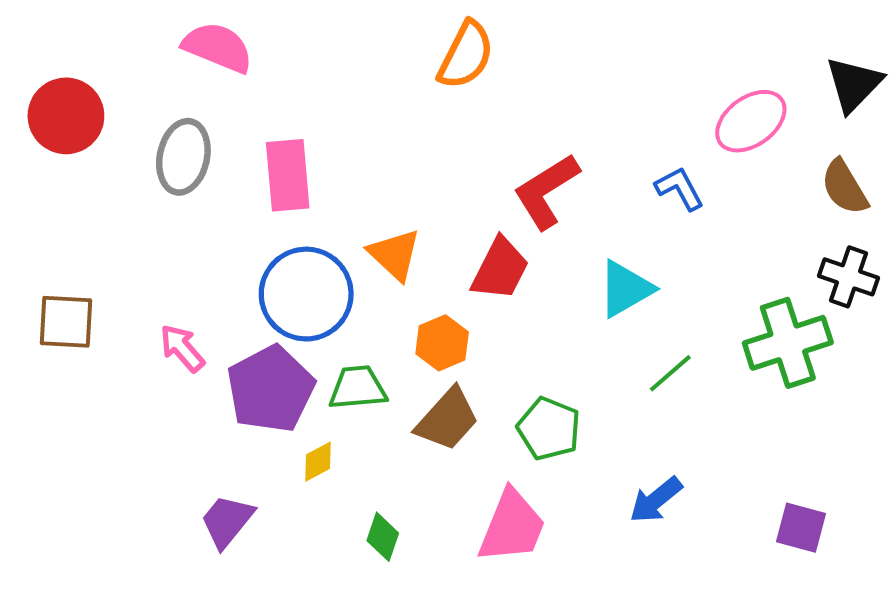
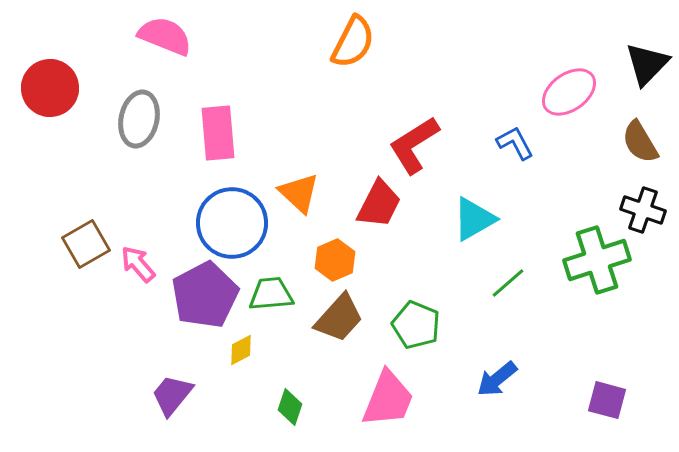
brown square: (66, 322) -> (86, 244), moved, turned -33

